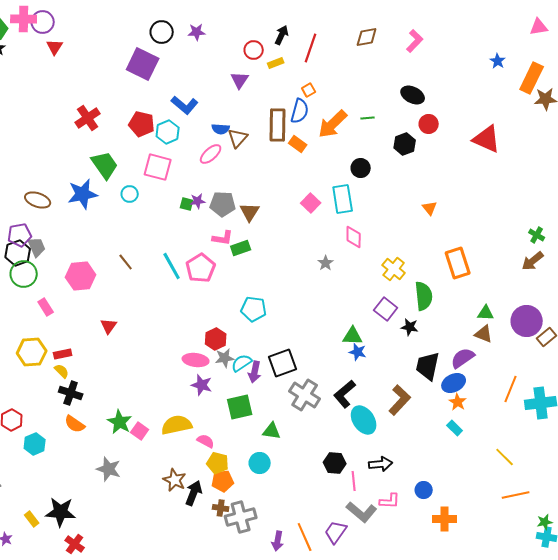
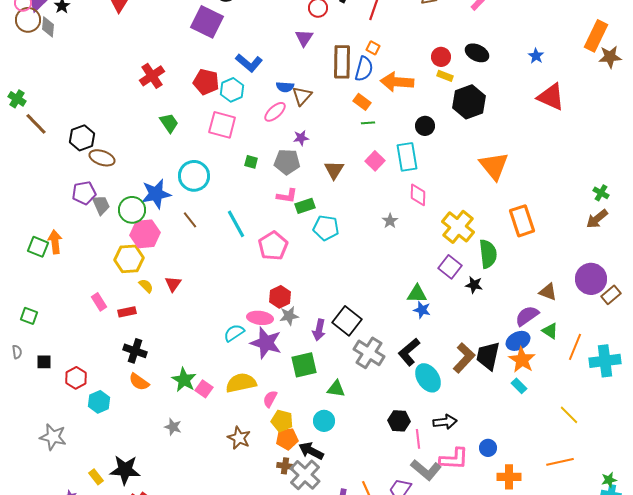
blue star: (498, 61) -> (536, 56), moved
yellow rectangle: (276, 63) -> (445, 76), moved, turned 42
orange square: (309, 90) -> (373, 48), turned -32
green line: (368, 118) -> (368, 123), moved
orange arrow: (333, 124) -> (397, 82), turned 48
red circle: (429, 124) -> (441, 57), moved
brown rectangle: (278, 125) -> (342, 62), moved
black hexagon: (405, 144) -> (469, 102), size x1.5
green trapezoid: (105, 165) -> (169, 123), size x0.7
blue star: (83, 194) -> (156, 194), moved
cyan circle: (130, 194) -> (194, 176), moved, size x1.8
purple star: (198, 201) -> (301, 138), moved
orange triangle: (430, 208) -> (494, 166), size x2.0
brown triangle: (250, 212) -> (334, 170), moved
black hexagon: (18, 253) -> (82, 138), moved
pink pentagon: (201, 268) -> (273, 246), moved
yellow cross: (394, 269) -> (458, 227), size x1.4
green circle: (24, 274) -> (132, 210), moved
pink rectangle: (46, 307) -> (99, 302), moved
cyan pentagon: (254, 309) -> (326, 228), moved
green triangle: (486, 313) -> (550, 331), moved, turned 30
yellow hexagon: (32, 352) -> (129, 259), moved
cyan semicircle: (242, 363) -> (234, 333), moved
black square: (283, 363) -> (347, 321), turned -32
black trapezoid: (428, 366) -> (488, 356), moved
yellow semicircle: (62, 371) -> (146, 286), moved
purple star: (202, 385) -> (266, 343), size x1.5
orange star: (458, 402) -> (522, 360), size x1.5
pink semicircle: (206, 441) -> (270, 399), turned -90
gray star: (109, 469) -> (173, 427), size x0.7
black arrow: (194, 493) -> (311, 451), moved, turned -85
orange line: (516, 495) -> (560, 462), moved
pink L-shape: (390, 501) -> (454, 459), size x1.4
gray cross: (241, 517) -> (305, 475), turned -32

